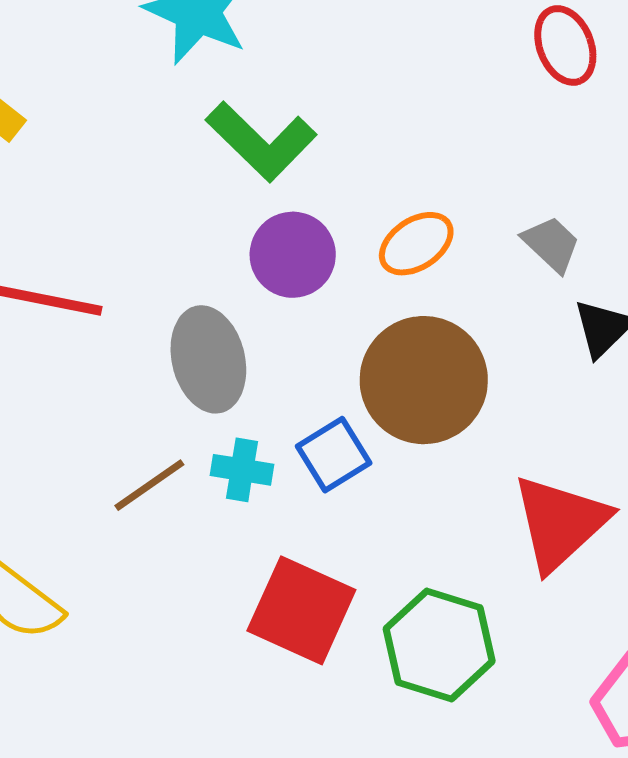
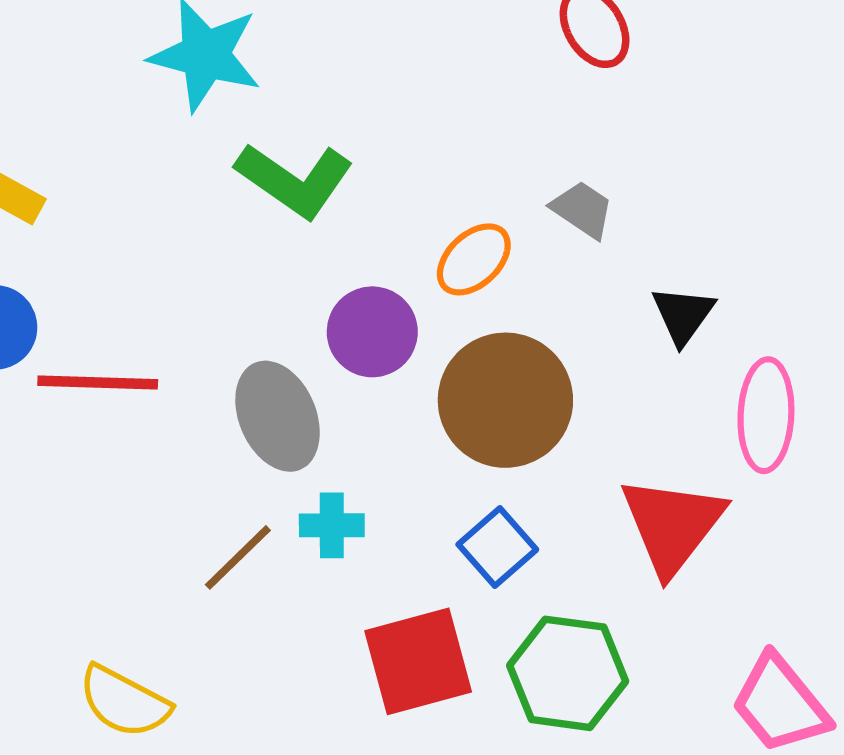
gray trapezoid: (551, 244) -> (582, 210), moved
purple circle: (293, 255) -> (372, 332), moved
blue square: (334, 455) -> (497, 547), moved
red square: (301, 610) -> (418, 661), turned -30

